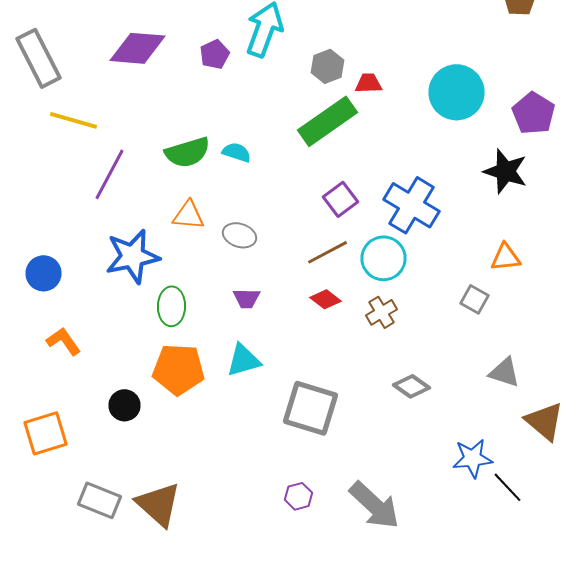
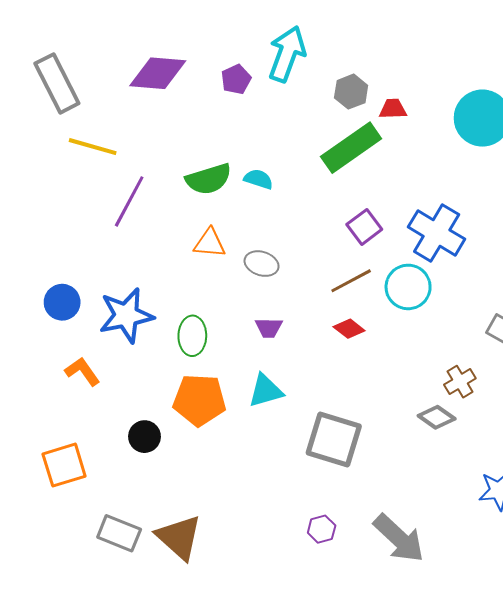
blue star: (132, 256) -> (126, 315), moved
brown cross: (382, 312) -> (460, 382), moved

